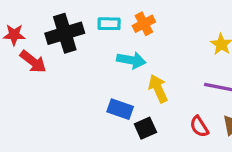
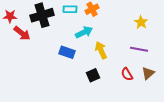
cyan arrow: (131, 60) -> (84, 32), turned -36
blue rectangle: (120, 109) -> (67, 52), moved

